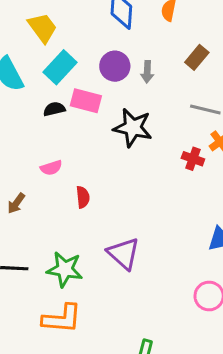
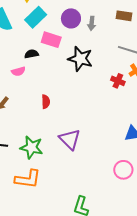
brown rectangle: (197, 57) -> (124, 16), turned 56
black semicircle: (54, 109) -> (32, 54), moved
pink semicircle: (51, 168) -> (18, 71), moved

